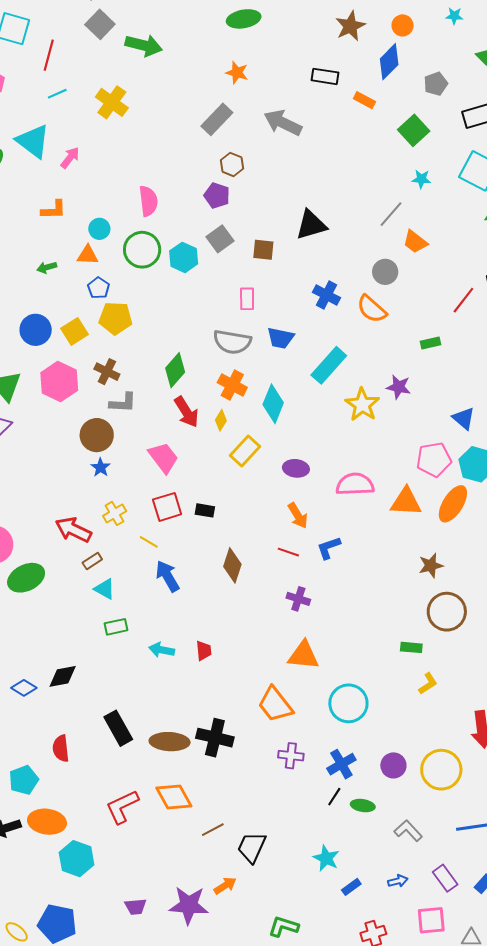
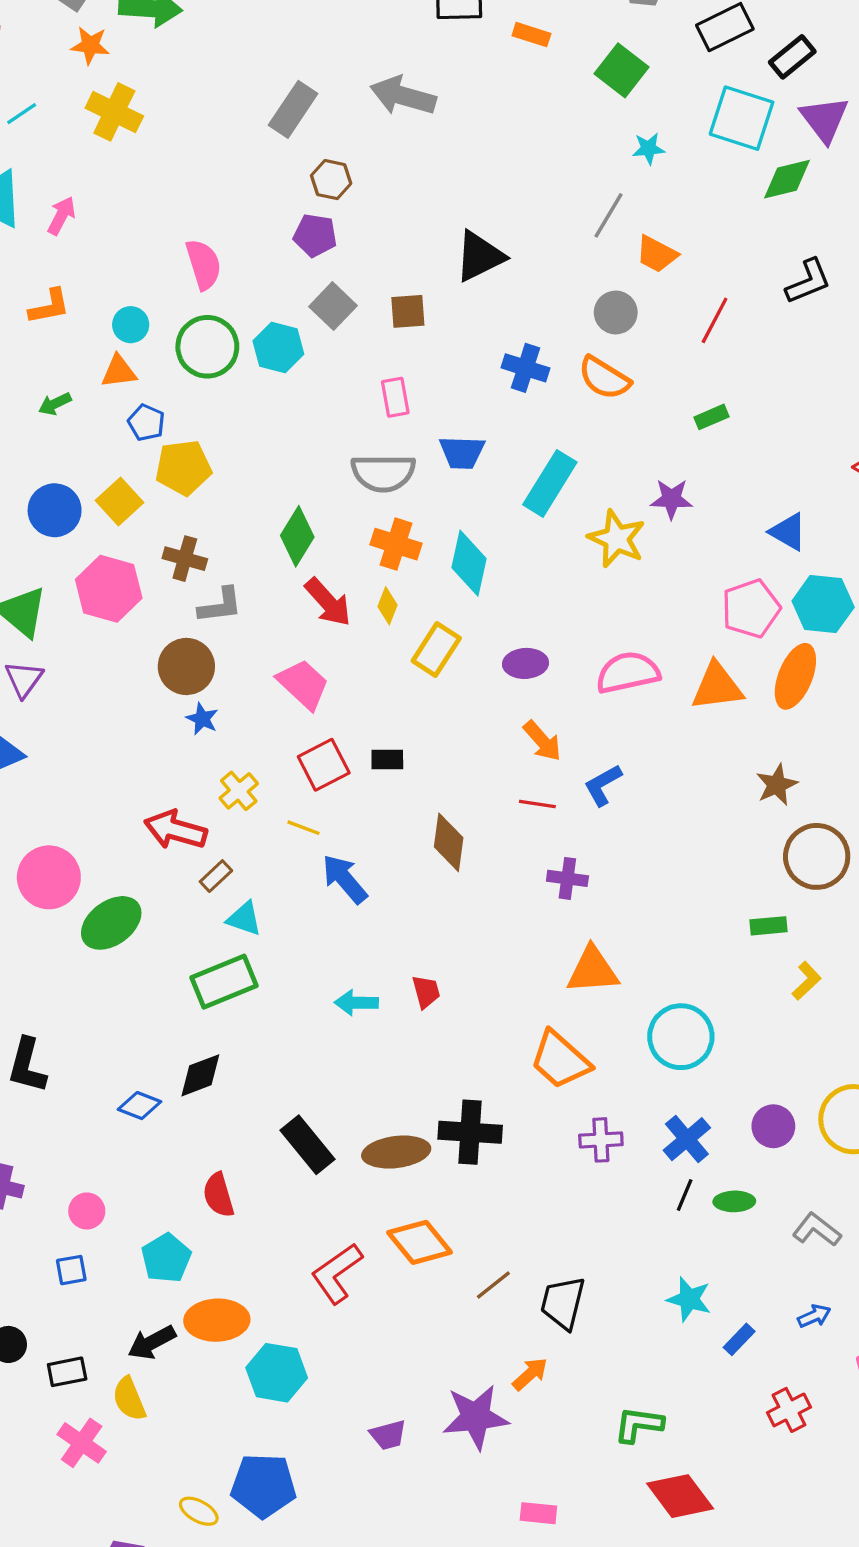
orange star: (237, 73) -> (90, 45), moved
red line: (463, 300) -> (715, 320), moved
green rectangle: (116, 627) -> (224, 982), moved, size x1.6

